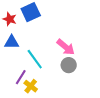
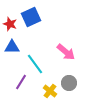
gray circle: (69, 65) -> (69, 83), moved
yellow cross: (31, 86) -> (50, 91), moved

